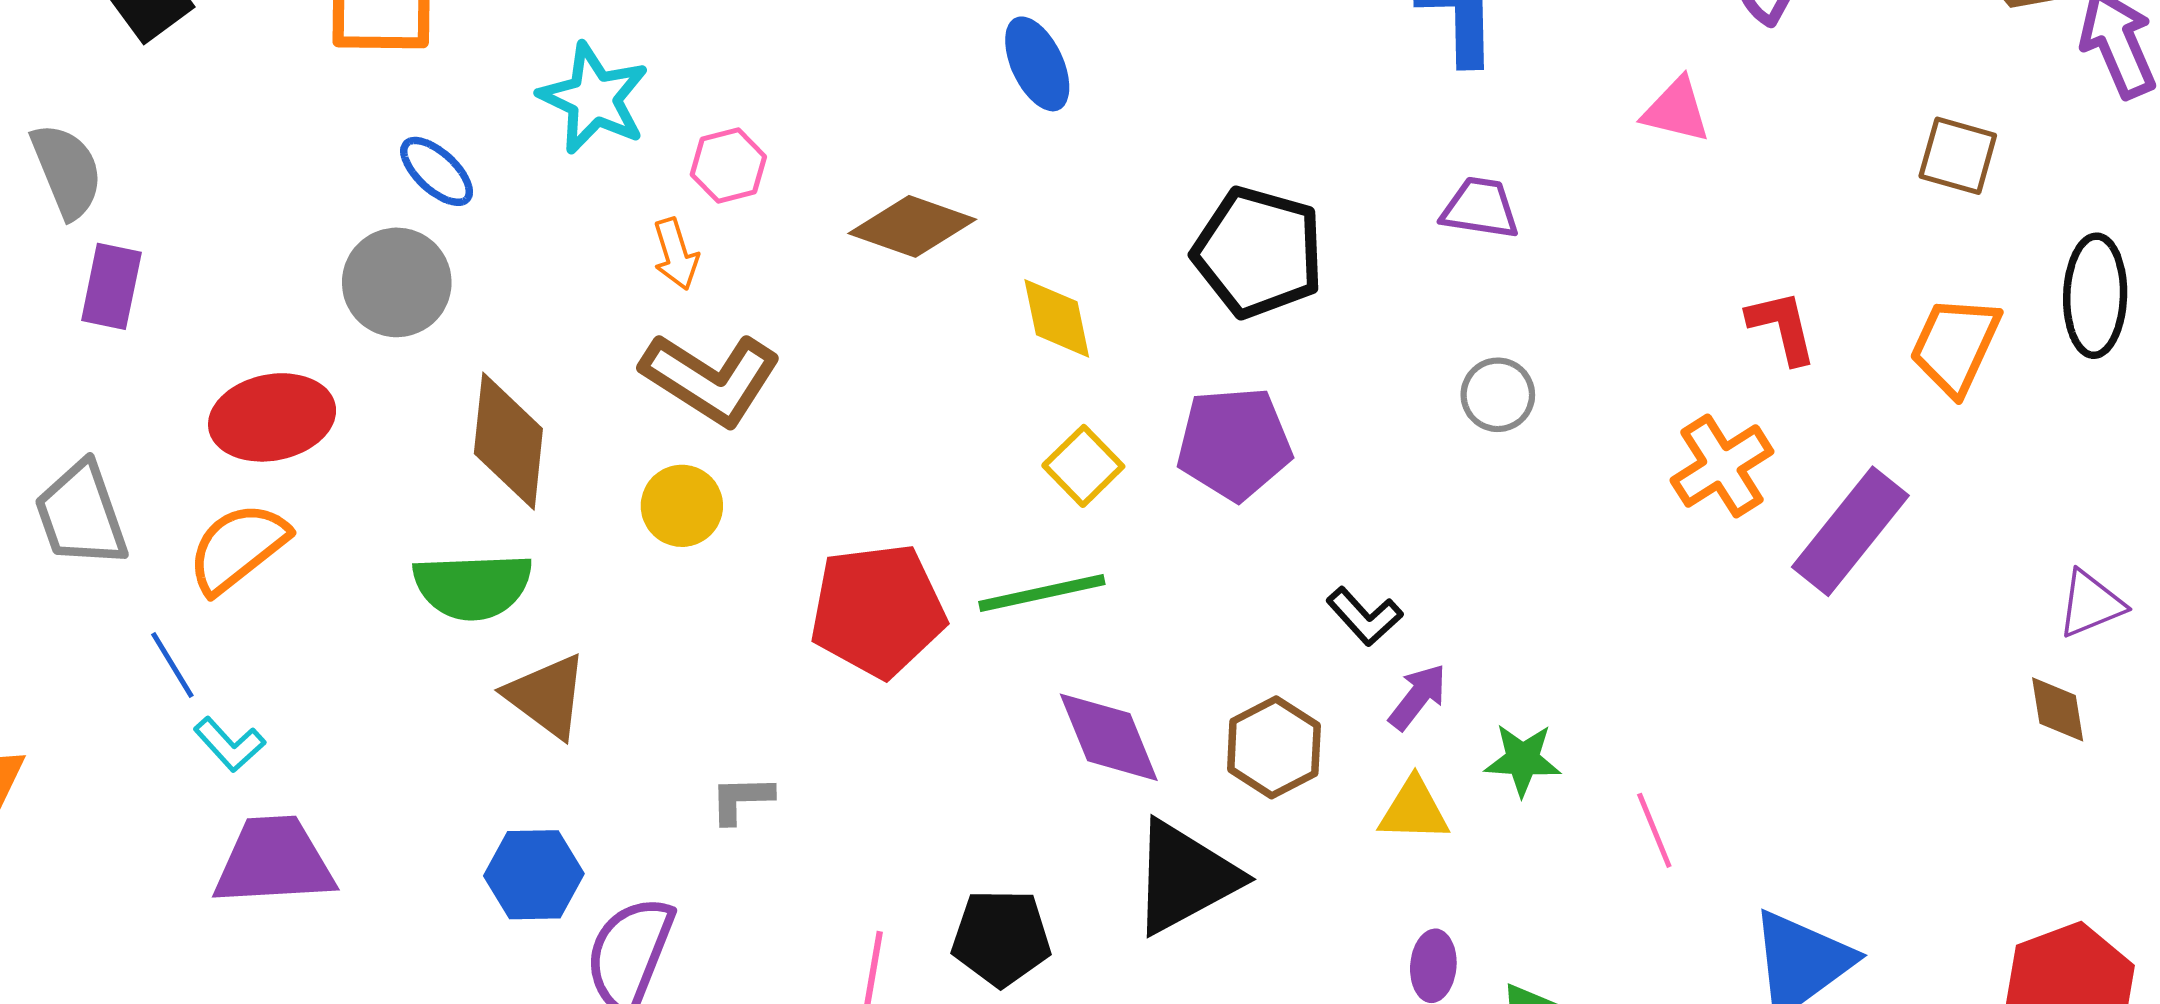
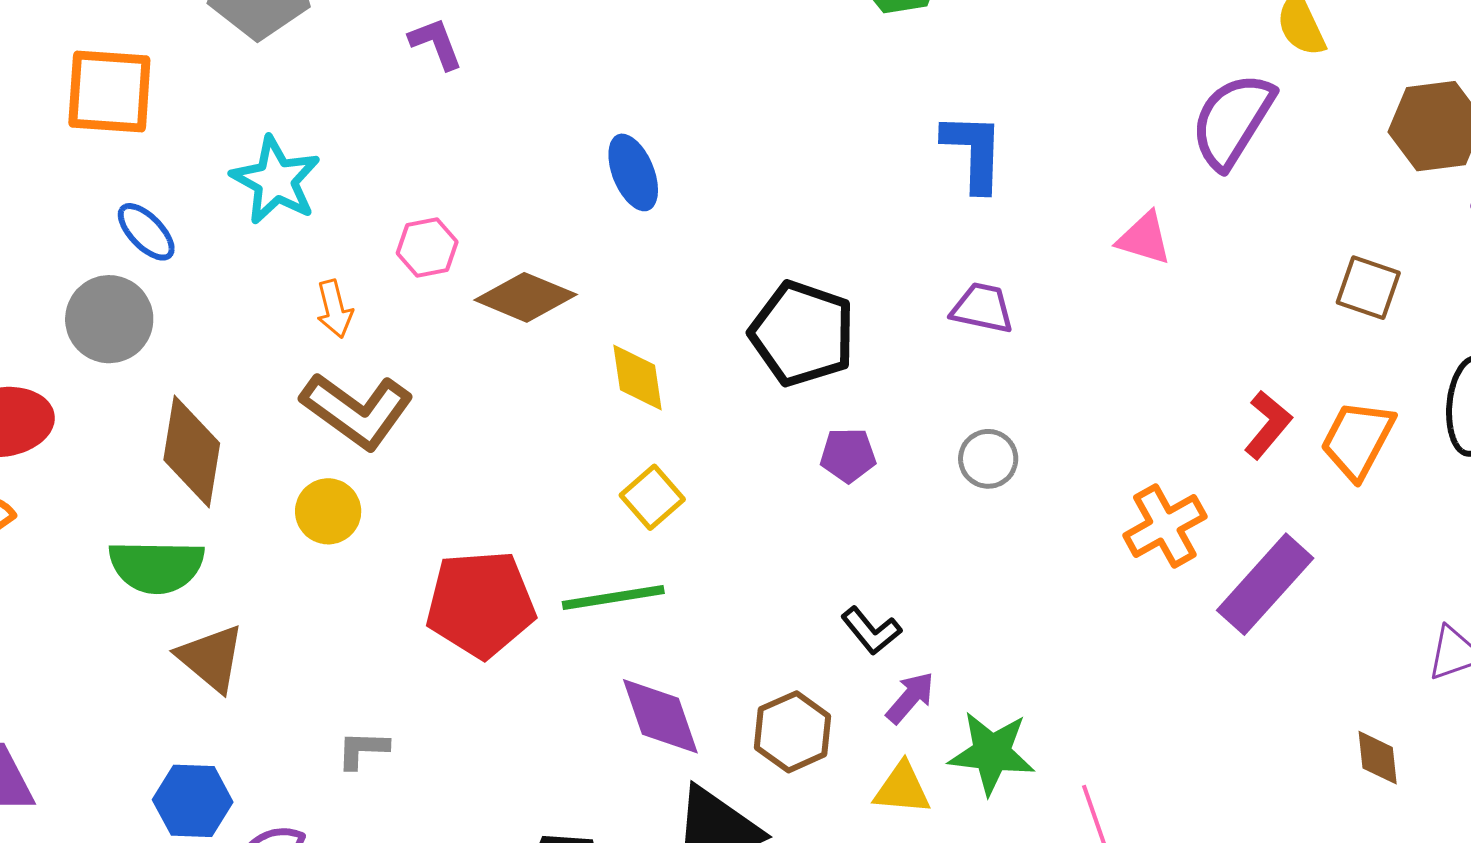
pink hexagon: (728, 166) -> (427, 247), moved
red L-shape: (1782, 327) -> (1268, 425), moved, turned 50
purple pentagon: (1234, 443) -> (848, 455), moved, size x0.6
brown diamond: (2058, 709) -> (1378, 758), moved
green star: (1523, 760) -> (992, 753), size x1.4

